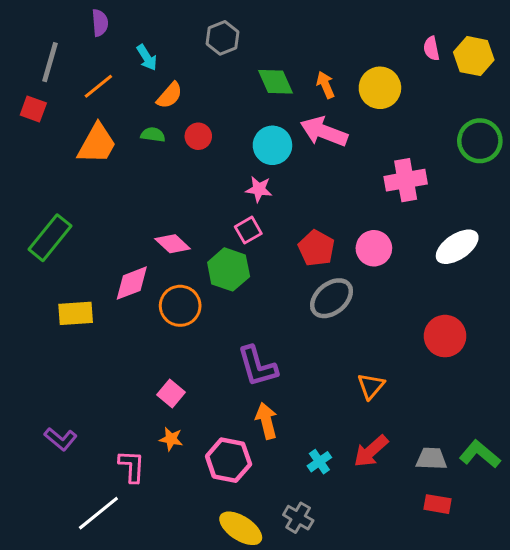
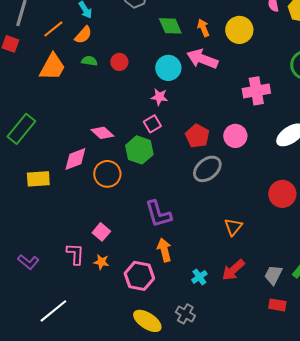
orange semicircle: (170, 95) -> (83, 35), moved
gray trapezoid: (431, 459) -> (273, 275), turned -65
pink L-shape: (132, 466) -> (75, 254), moved

